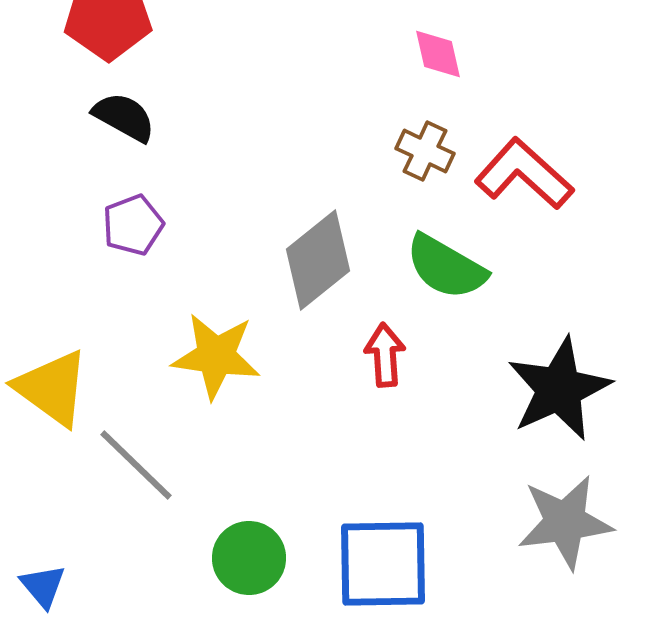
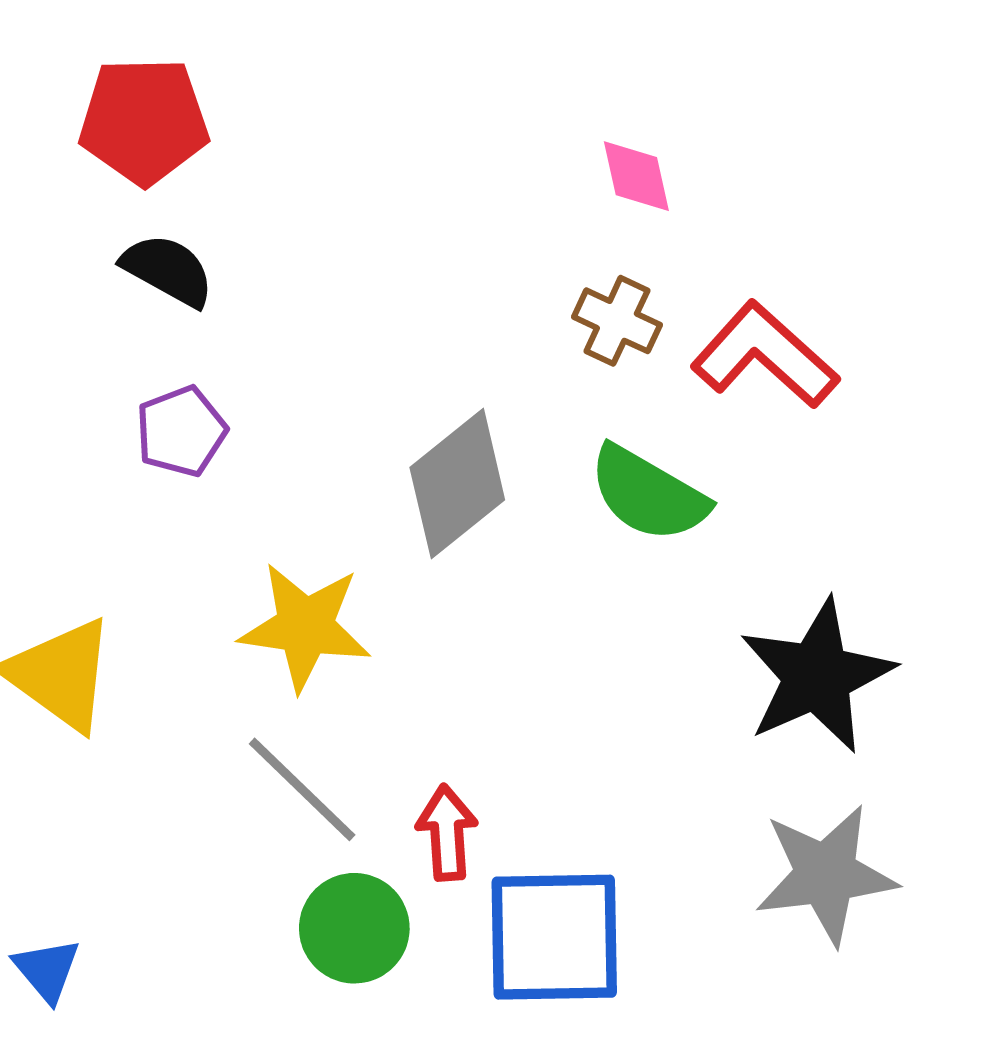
red arrow: (385, 355) -> (447, 833), moved
gray line: (136, 465) -> (302, 789), moved

